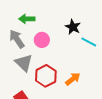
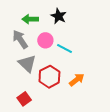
black star: (73, 27) -> (59, 16), moved
cyan line: (89, 42) -> (65, 48), moved

